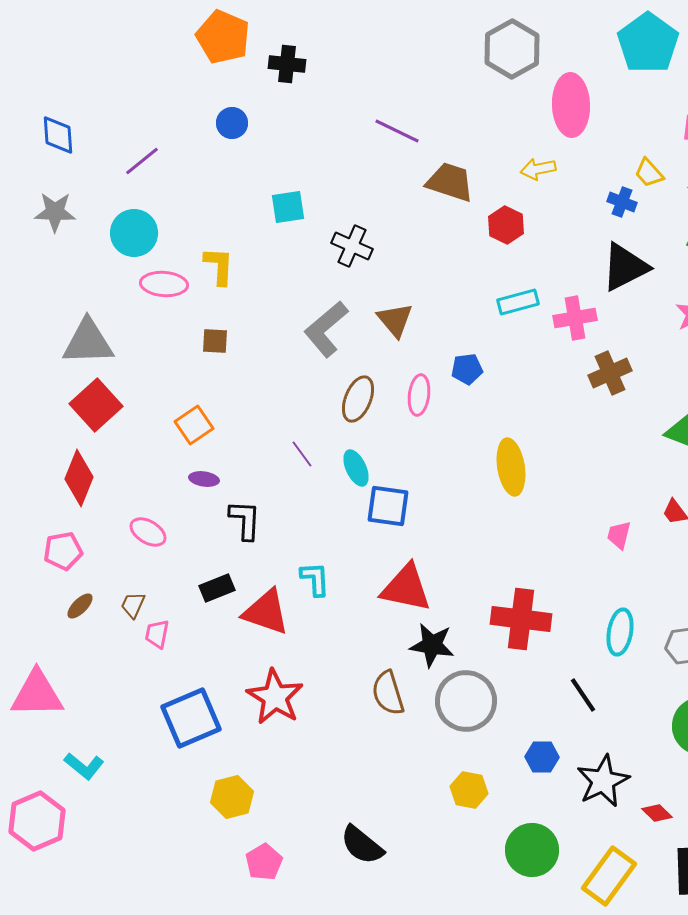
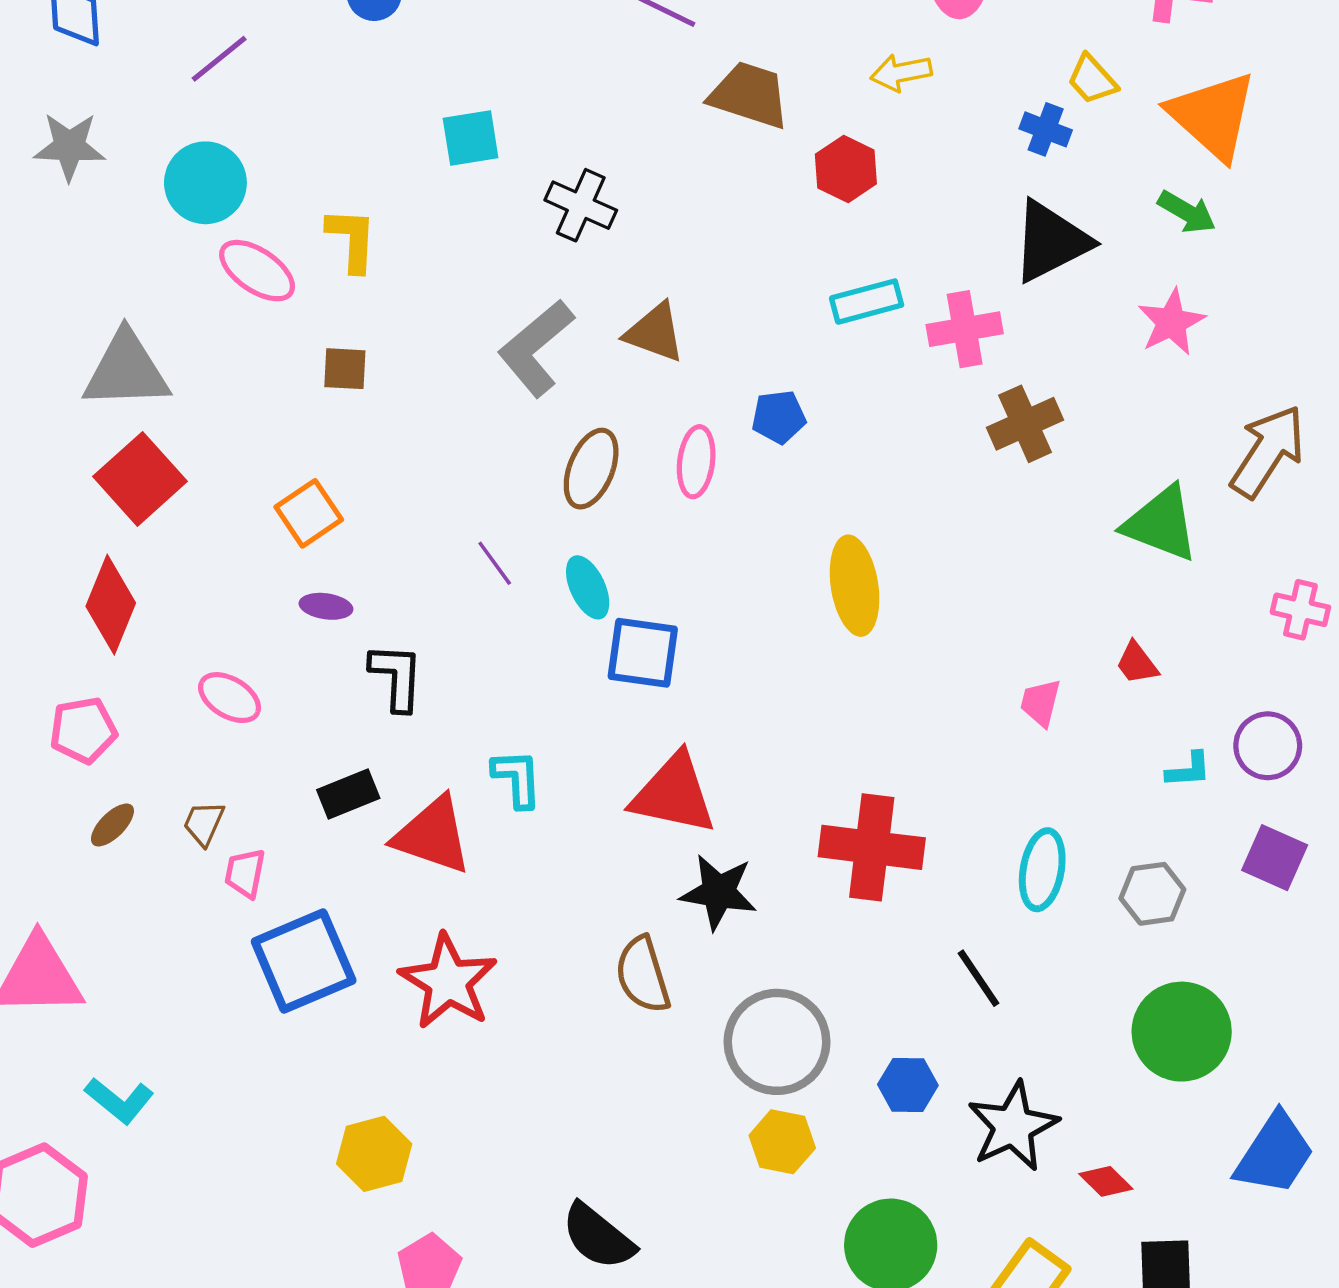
pink ellipse: (164, 284) -> (257, 271), turned 30
brown triangle: (395, 320) -> (655, 333), turned -30
gray circle: (466, 701) -> (777, 1042), moved
blue square: (191, 718) -> (304, 961), moved

